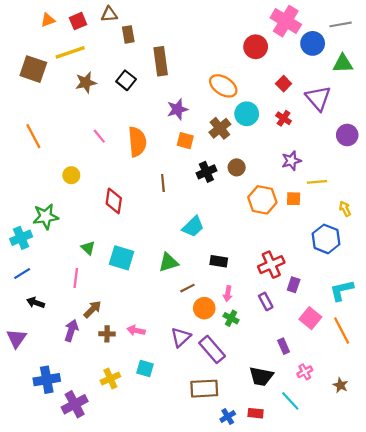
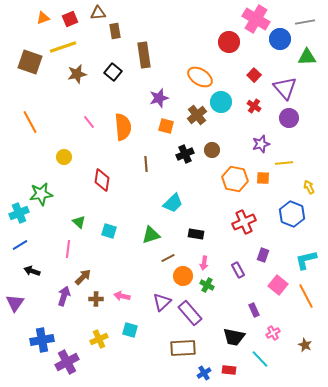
purple circle: (347, 135) -> (289, 118), moved
cyan square: (122, 258) -> (109, 231), size x0.7
red cross: (271, 265) -> (244, 222), moved

